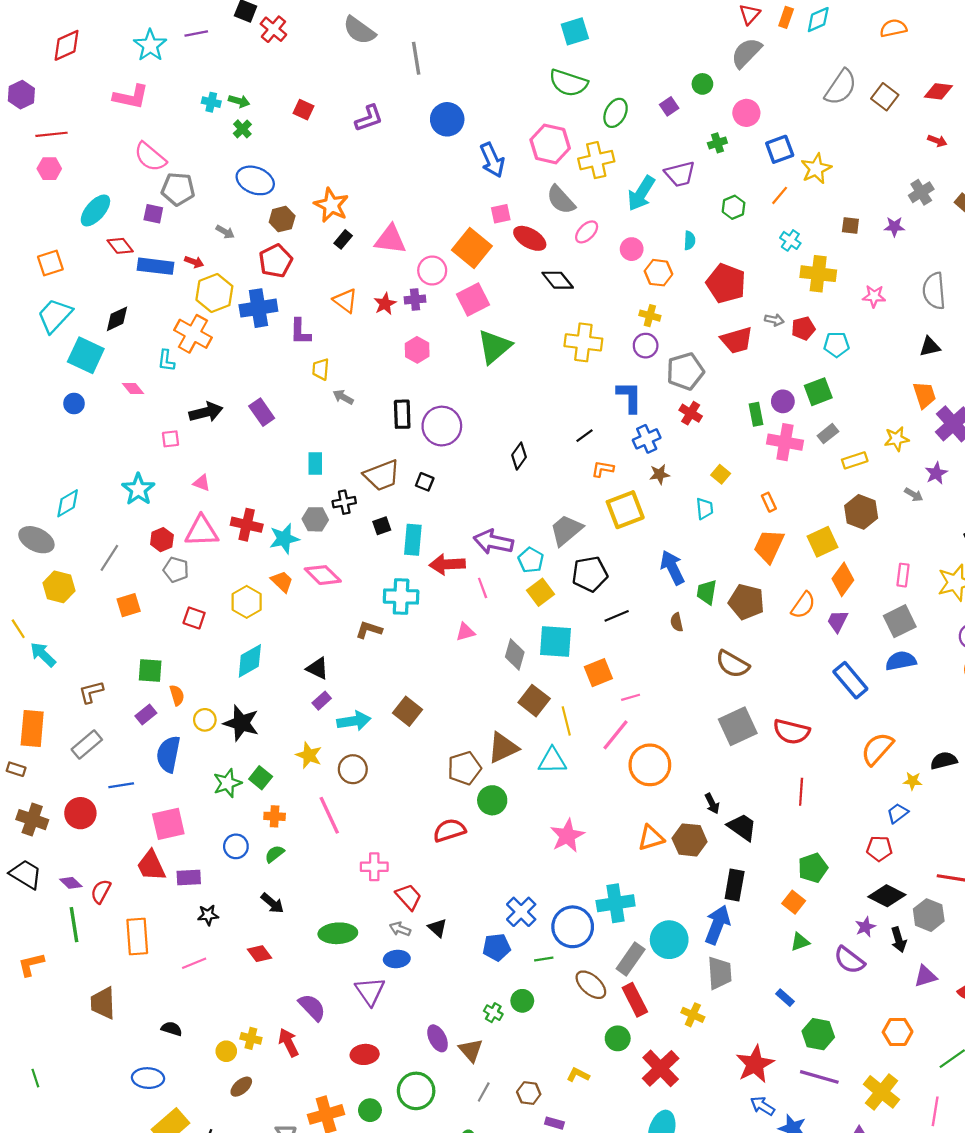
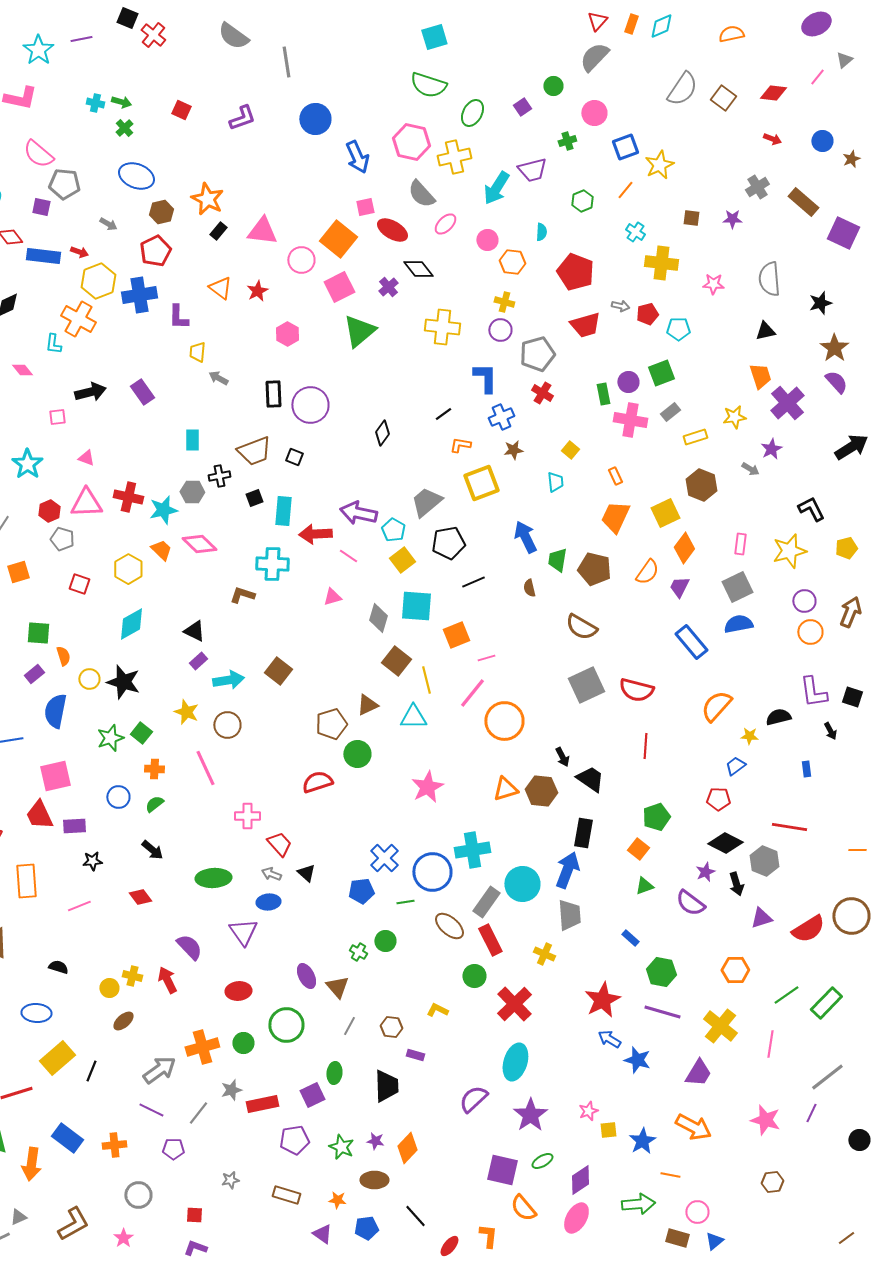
purple cross: (415, 299) -> (388, 287), moved, turned -36
pink line: (483, 588) -> (348, 556), turned -36
brown triangle: (503, 748) -> (367, 705), size x0.7

